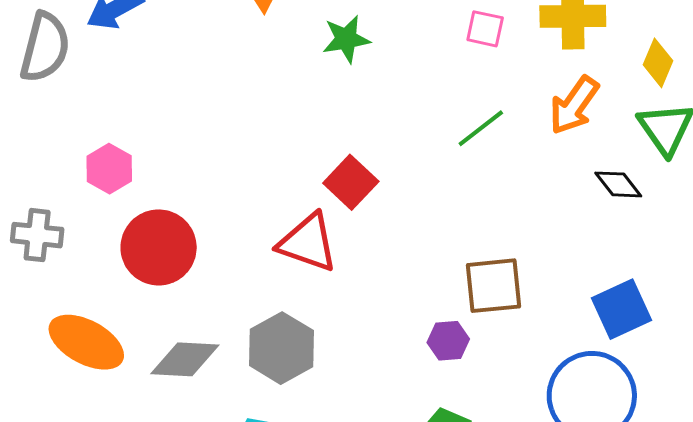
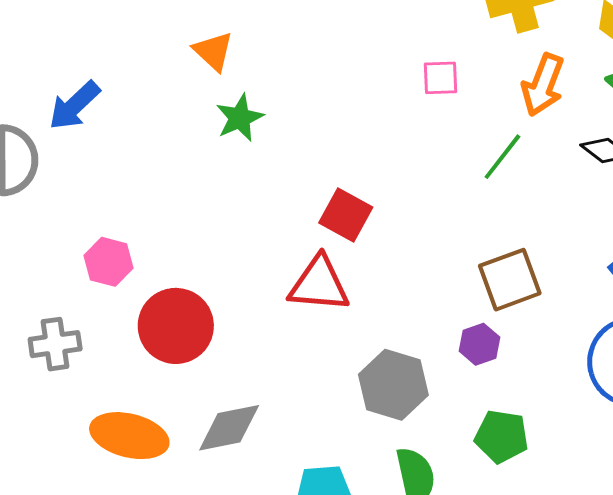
pink square: (485, 29) -> (441, 78), moved
green star: (346, 39) -> (240, 118), moved
green line: (481, 128) -> (502, 157), moved
gray hexagon: (281, 348) -> (393, 385), moved

